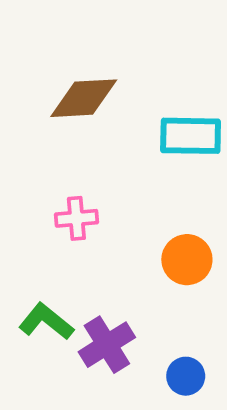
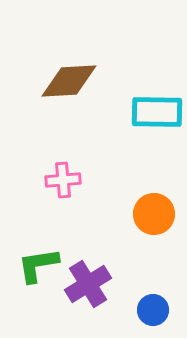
green L-shape: (46, 322) -> (38, 265), turned -48

